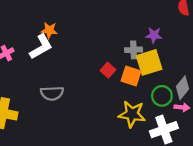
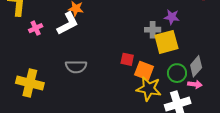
red square: (108, 70) -> (127, 59), moved, turned -32
orange square: (131, 76) -> (144, 71), moved

